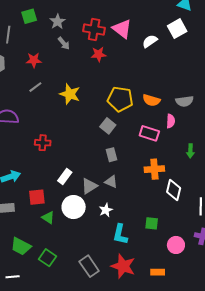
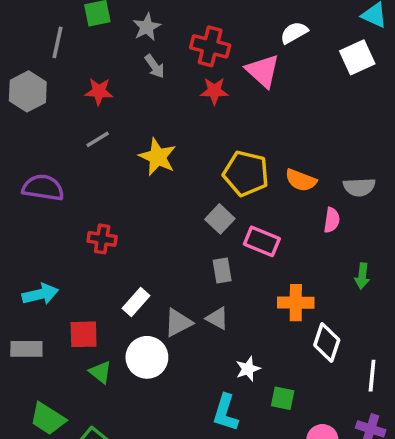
pink triangle: (122, 29) -> (263, 71), moved
white semicircle: (150, 41) -> (294, 33), moved
pink rectangle: (149, 133) -> (262, 241), moved
white star: (106, 210) -> (248, 369), moved

